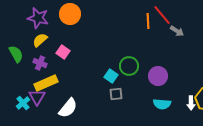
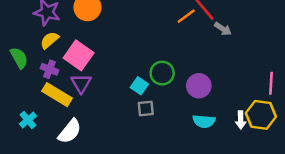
orange line: (148, 21) -> (186, 16), turned 56
pink square: (63, 52) -> (79, 55), size x1.6
yellow rectangle: (46, 83) -> (57, 95), turned 55
purple triangle: (37, 97) -> (81, 83), moved
white semicircle: (68, 108) -> (70, 131), moved

